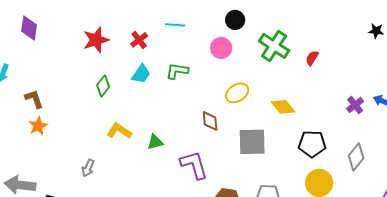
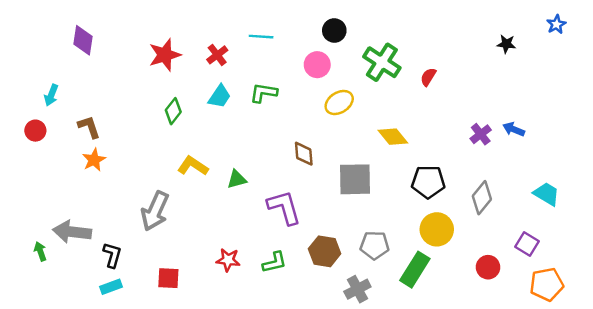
yellow ellipse: (237, 93) -> (339, 102), moved
gray arrow: (88, 168) -> (155, 211), size x1.8

